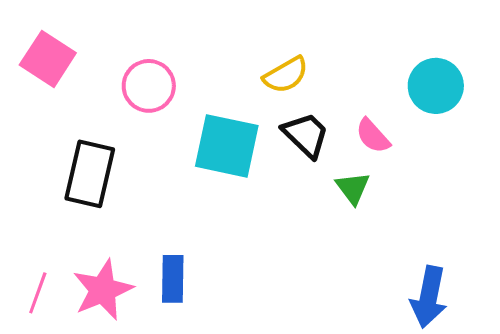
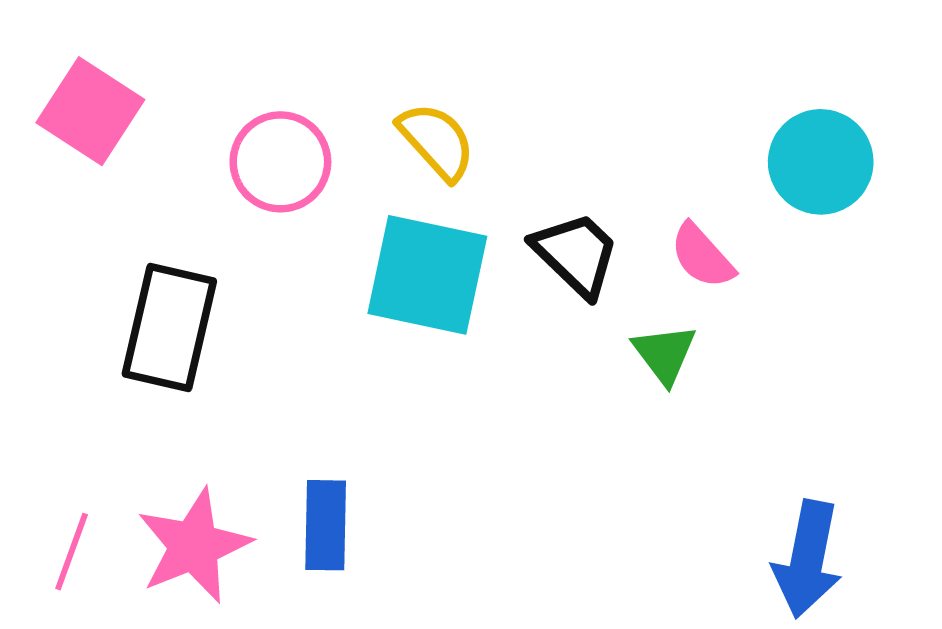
yellow semicircle: (286, 75) -> (437, 141), moved, turned -102

